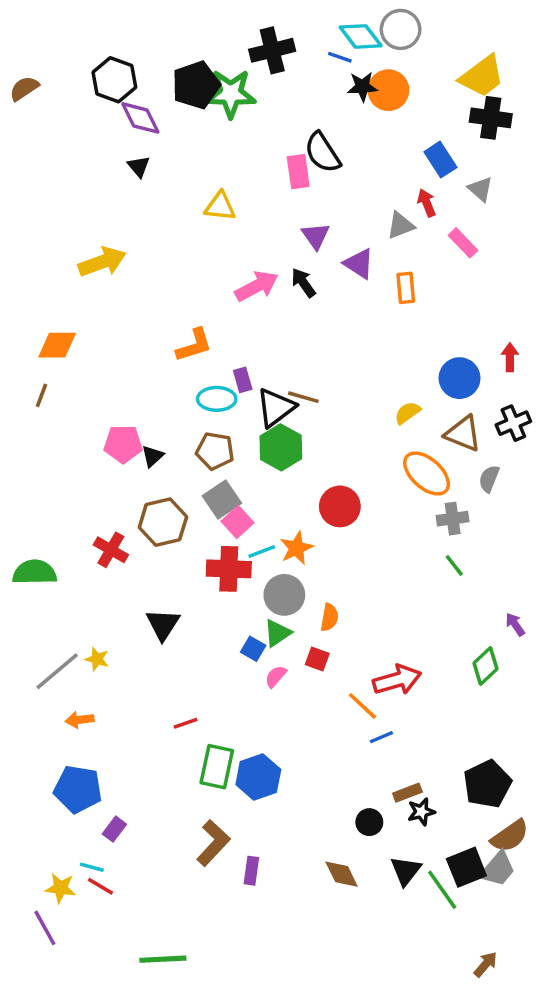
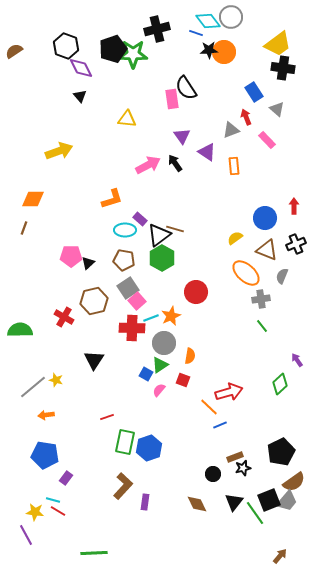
purple rectangle: (243, 380) -> (140, 219), turned -32

